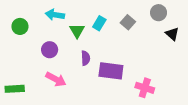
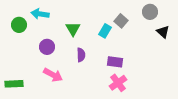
cyan arrow: (55, 15) -> (40, 14), moved
cyan rectangle: (99, 23) -> (105, 31), moved
purple rectangle: (111, 71) -> (115, 62), moved, size x0.7
pink cross: (145, 88) -> (118, 83), moved, turned 36

